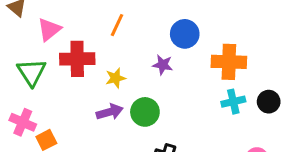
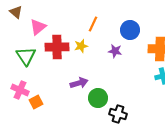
orange line: (117, 25) -> (93, 24), moved
yellow star: (116, 78) -> (81, 46), moved
green circle: (145, 112) -> (98, 98), moved

